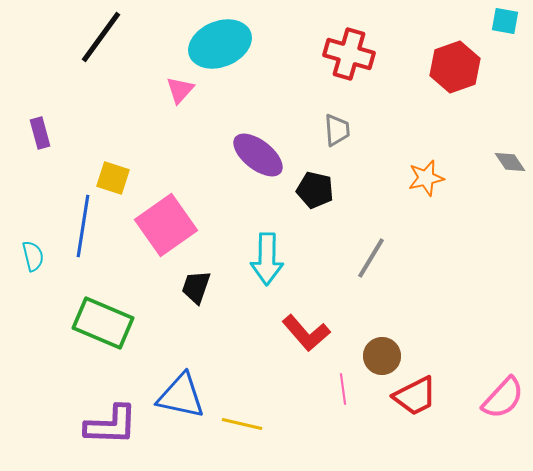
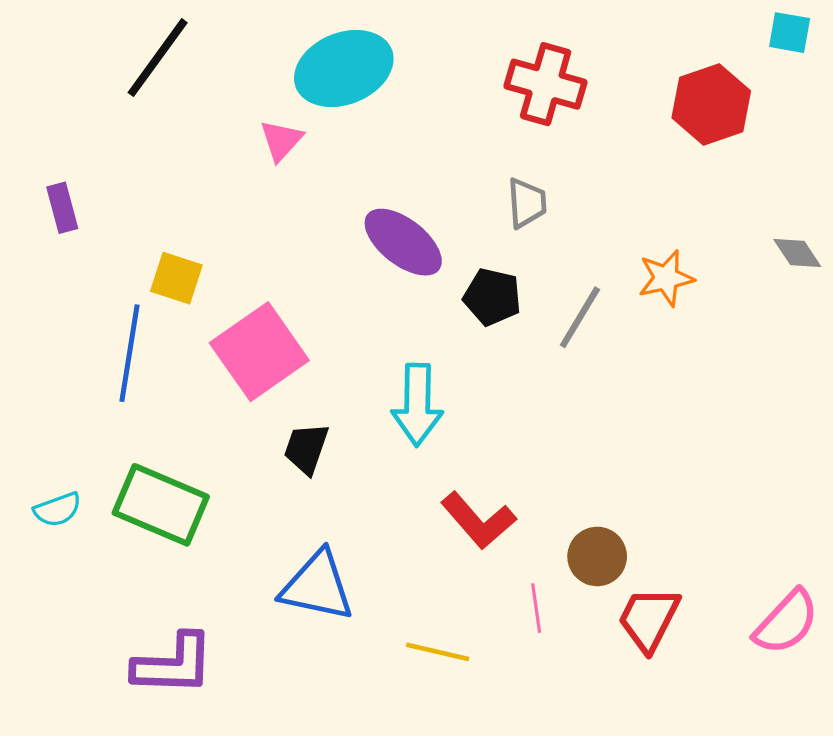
cyan semicircle: (33, 256) -> (58, 510), moved, turned 84
gray line: (371, 258) -> (580, 317), moved
blue triangle: (181, 396) -> (317, 586), moved
red trapezoid: (415, 396) -> (649, 619), turned 144
yellow line: (242, 424) -> (438, 652), moved

